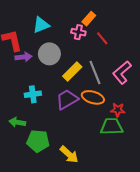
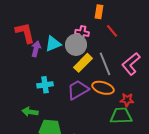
orange rectangle: (89, 19) -> (99, 12), turned -32
cyan triangle: (41, 25) -> (53, 44), moved
pink cross: (78, 32) -> (82, 33), moved
gray circle: (49, 54) -> (76, 45), moved
purple arrow: (23, 57) -> (36, 49), turned -70

